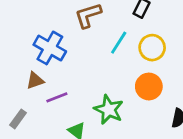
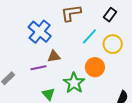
brown triangle: (35, 81) -> (54, 56), moved
orange circle: (149, 87) -> (95, 67), moved

